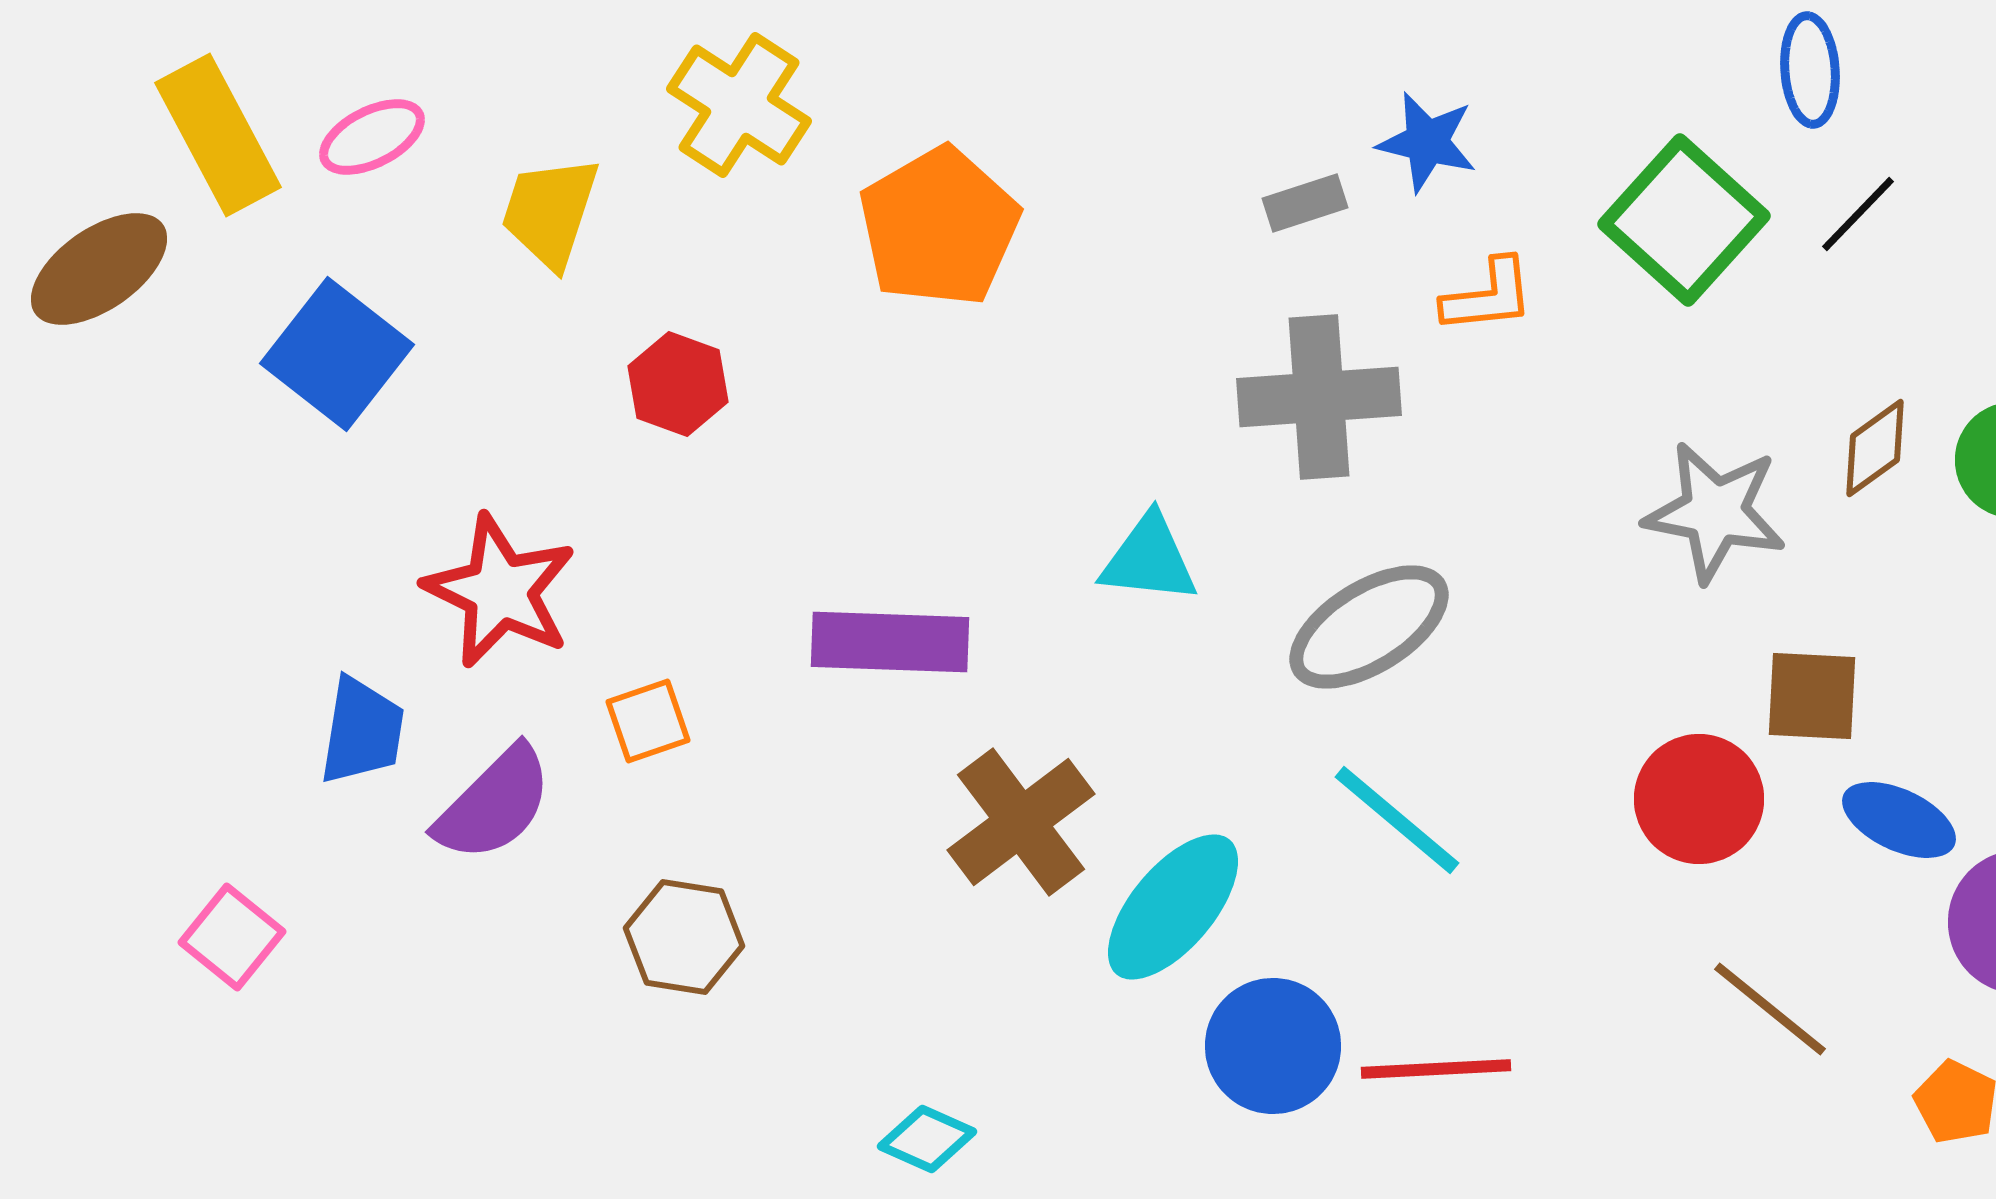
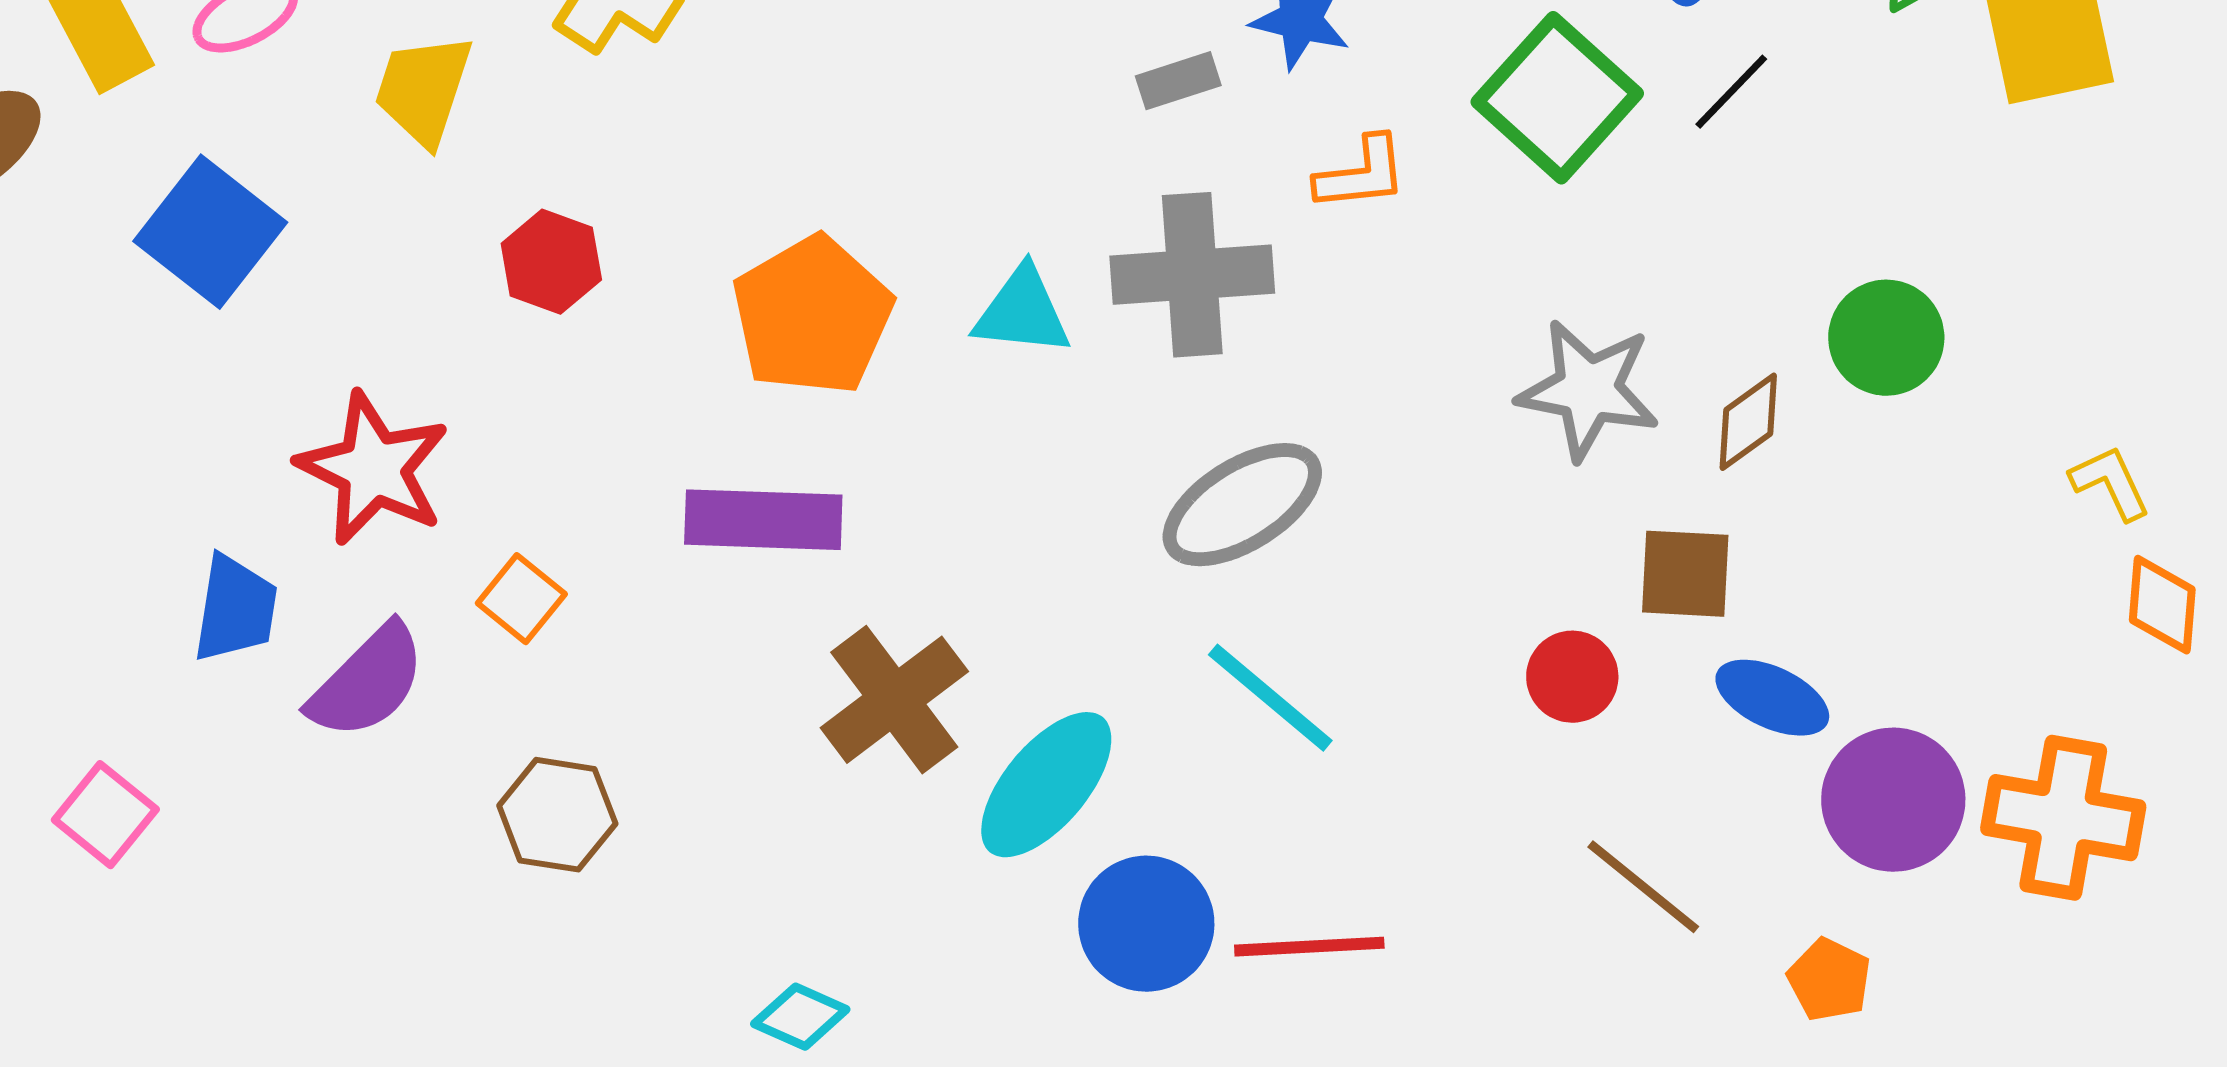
orange pentagon: (939, 227) -> (812, 316), moved
brown diamond: (1875, 448) -> (1748, 422), moved
cyan triangle: (1149, 559) -> (1022, 312), moved
orange square: (648, 721) -> (521, 599), turned -32
red circle: (1699, 799) -> (1572, 677), size x0.7

